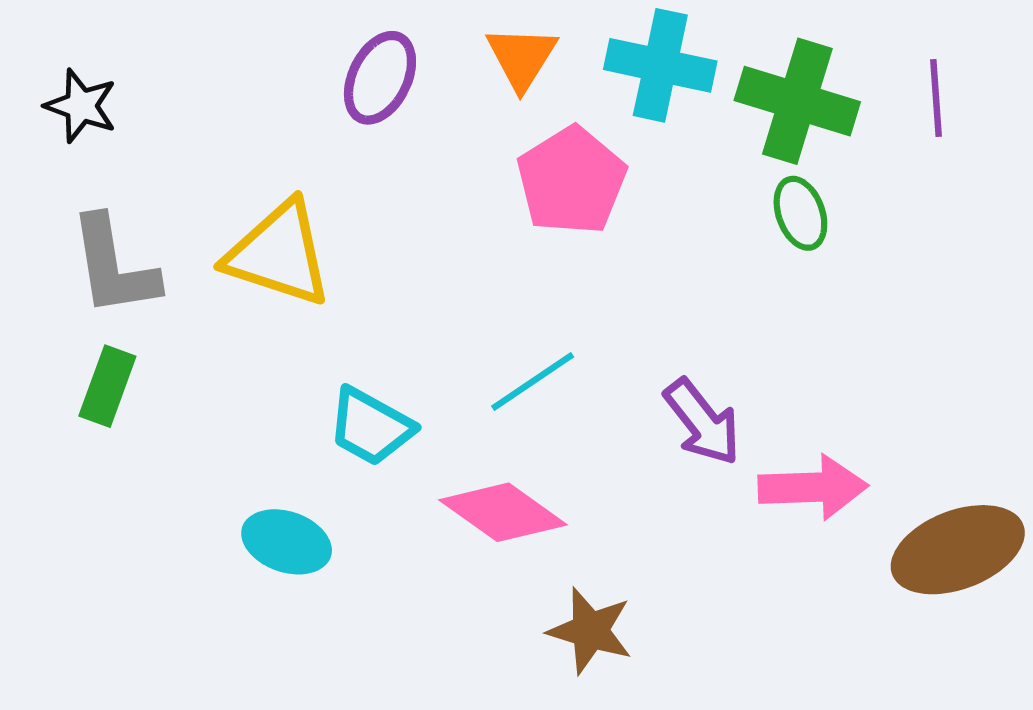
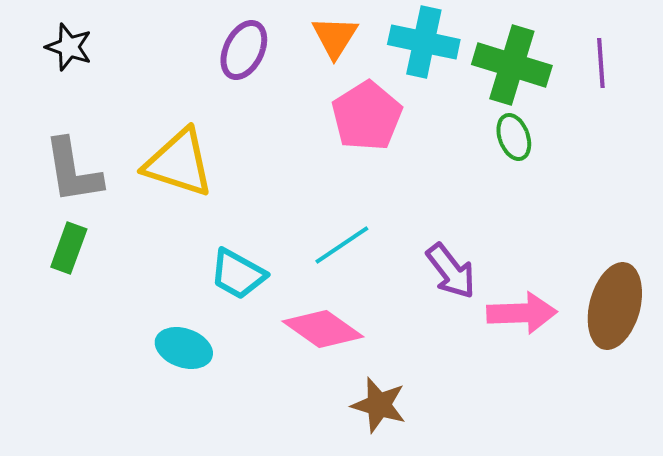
black star: (81, 106) -> (69, 47), moved
brown ellipse: (958, 550) -> (615, 306), moved, turned -54

